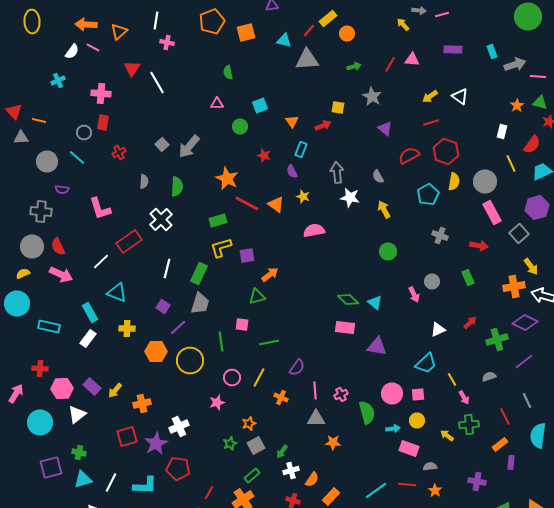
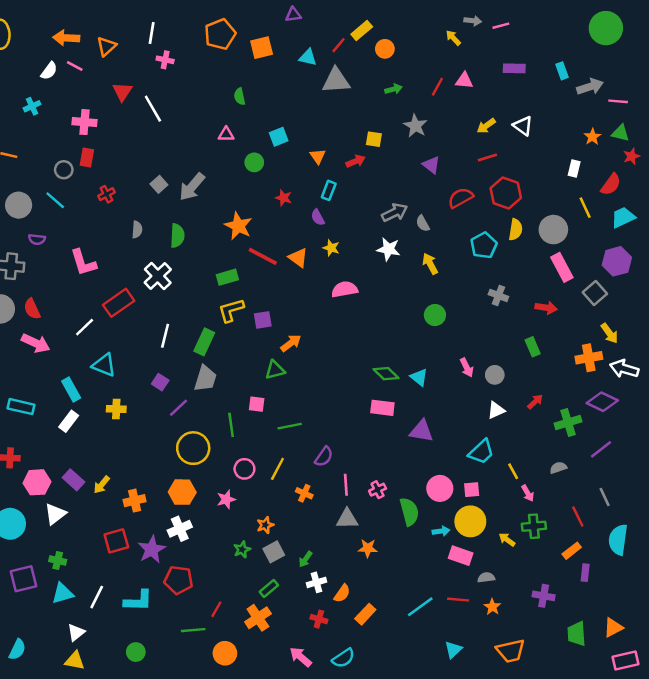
gray arrow: (337, 172) -> (395, 212), moved, turned 70
gray circle: (432, 282) -> (495, 375), moved
orange hexagon: (156, 352) -> (182, 492), moved
yellow circle: (417, 420) -> (470, 521), size x1.6

